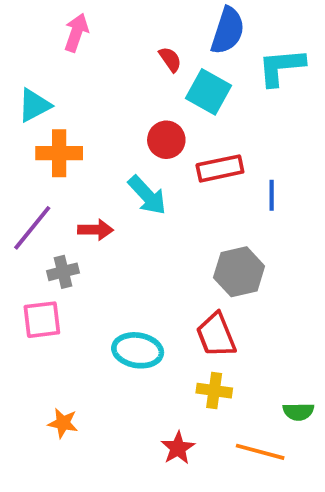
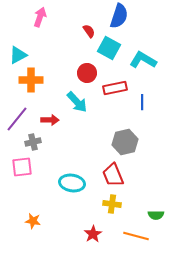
cyan L-shape: (281, 67) -> (143, 60), moved, turned 36

